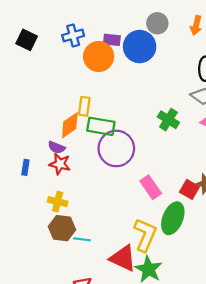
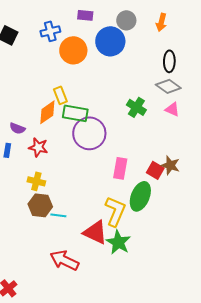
purple rectangle: (112, 40) -> (85, 15), moved
yellow rectangle: (84, 106) -> (60, 95), turned -30
purple semicircle: (57, 147) -> (17, 128), moved
pink rectangle: (151, 187) -> (120, 168), turned 45

